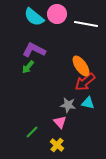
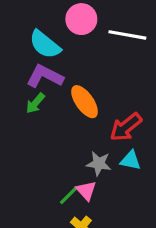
cyan semicircle: (34, 17) -> (45, 44), moved
orange ellipse: (81, 66) -> (85, 102), moved
green line: (32, 132) -> (69, 195), moved

